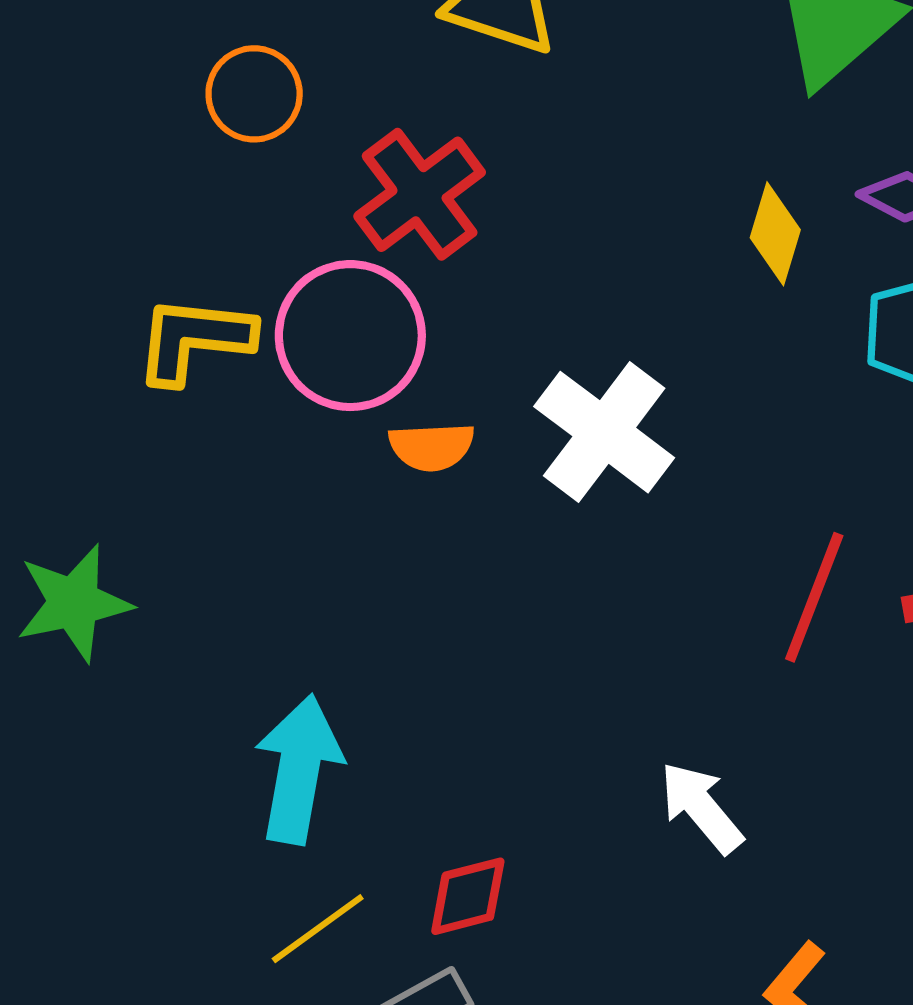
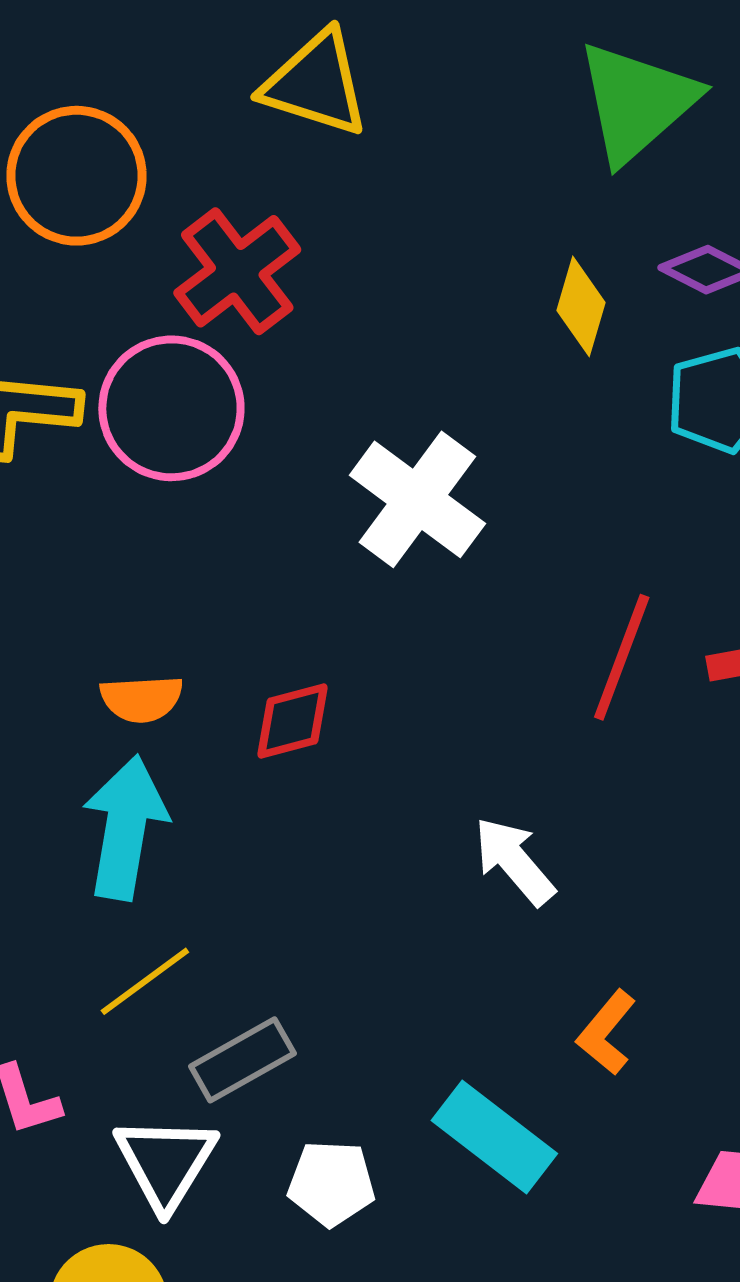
orange circle: (254, 94) -> (76, 176), size x1.5
orange semicircle: (432, 447) -> (142, 699), moved
red diamond: (468, 896) -> (292, 721), moved

